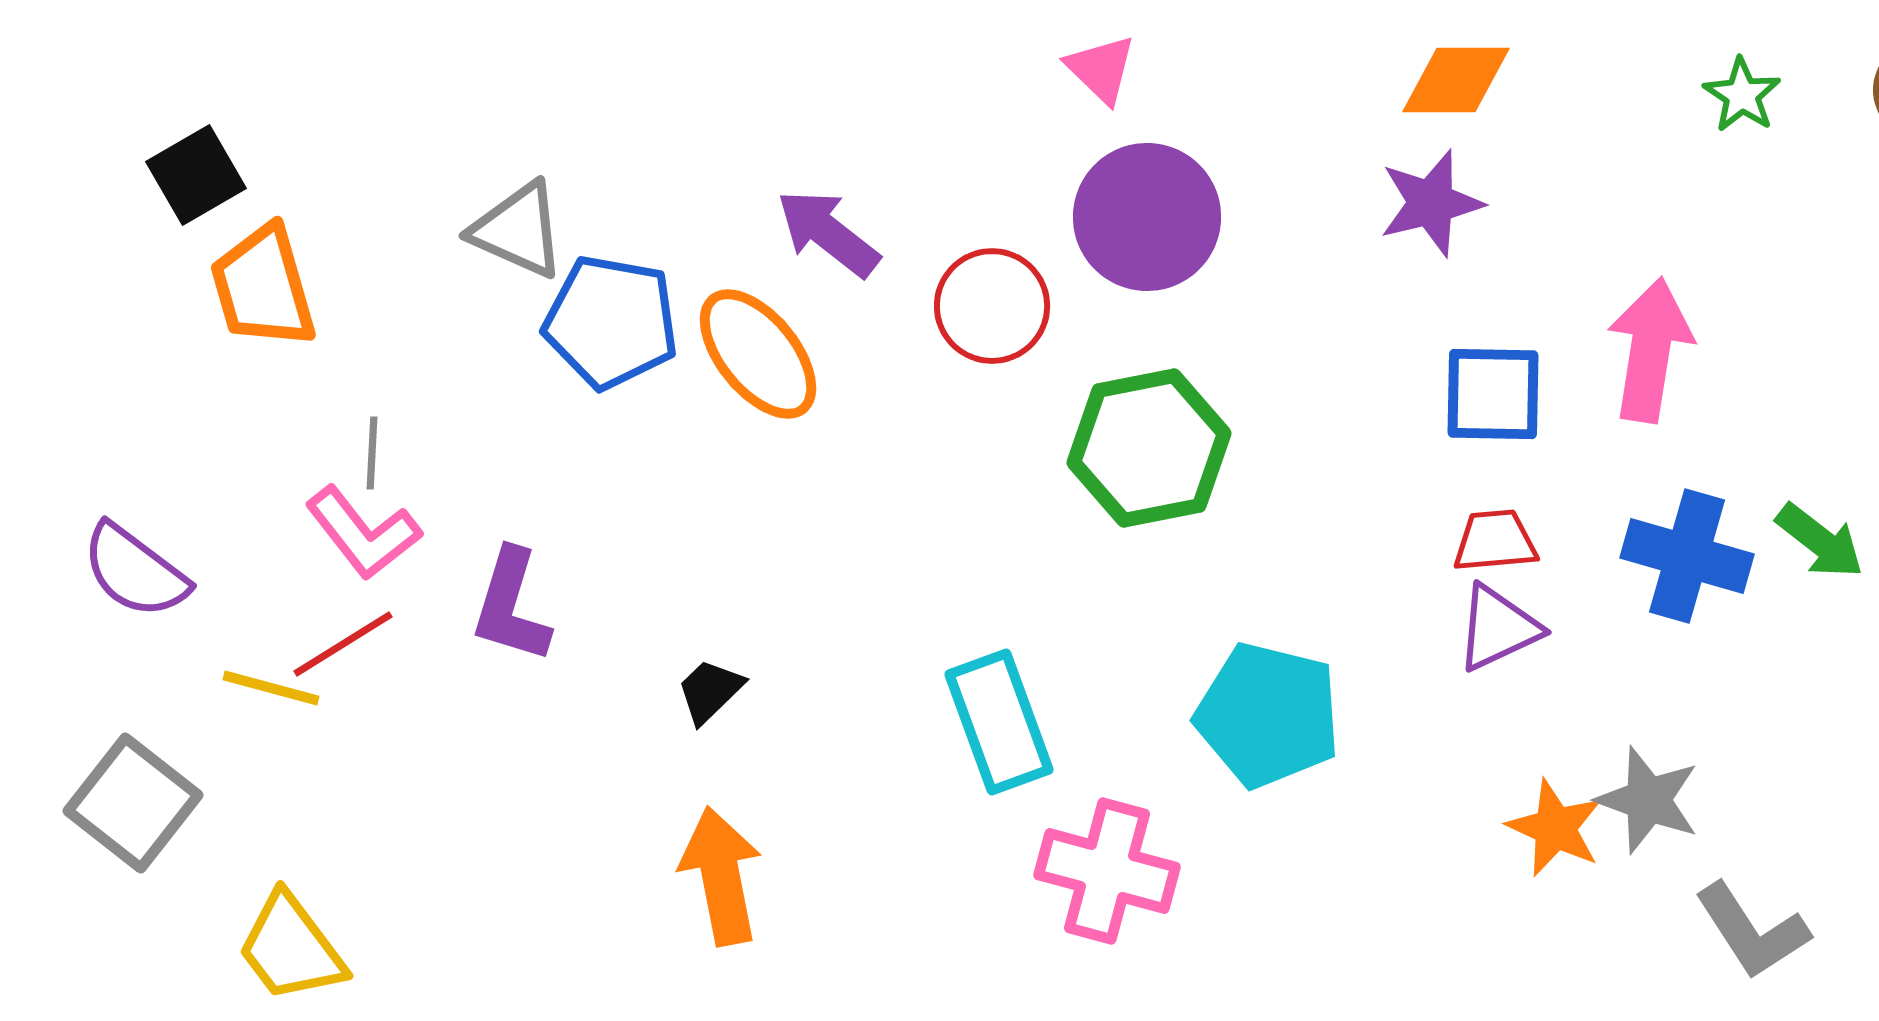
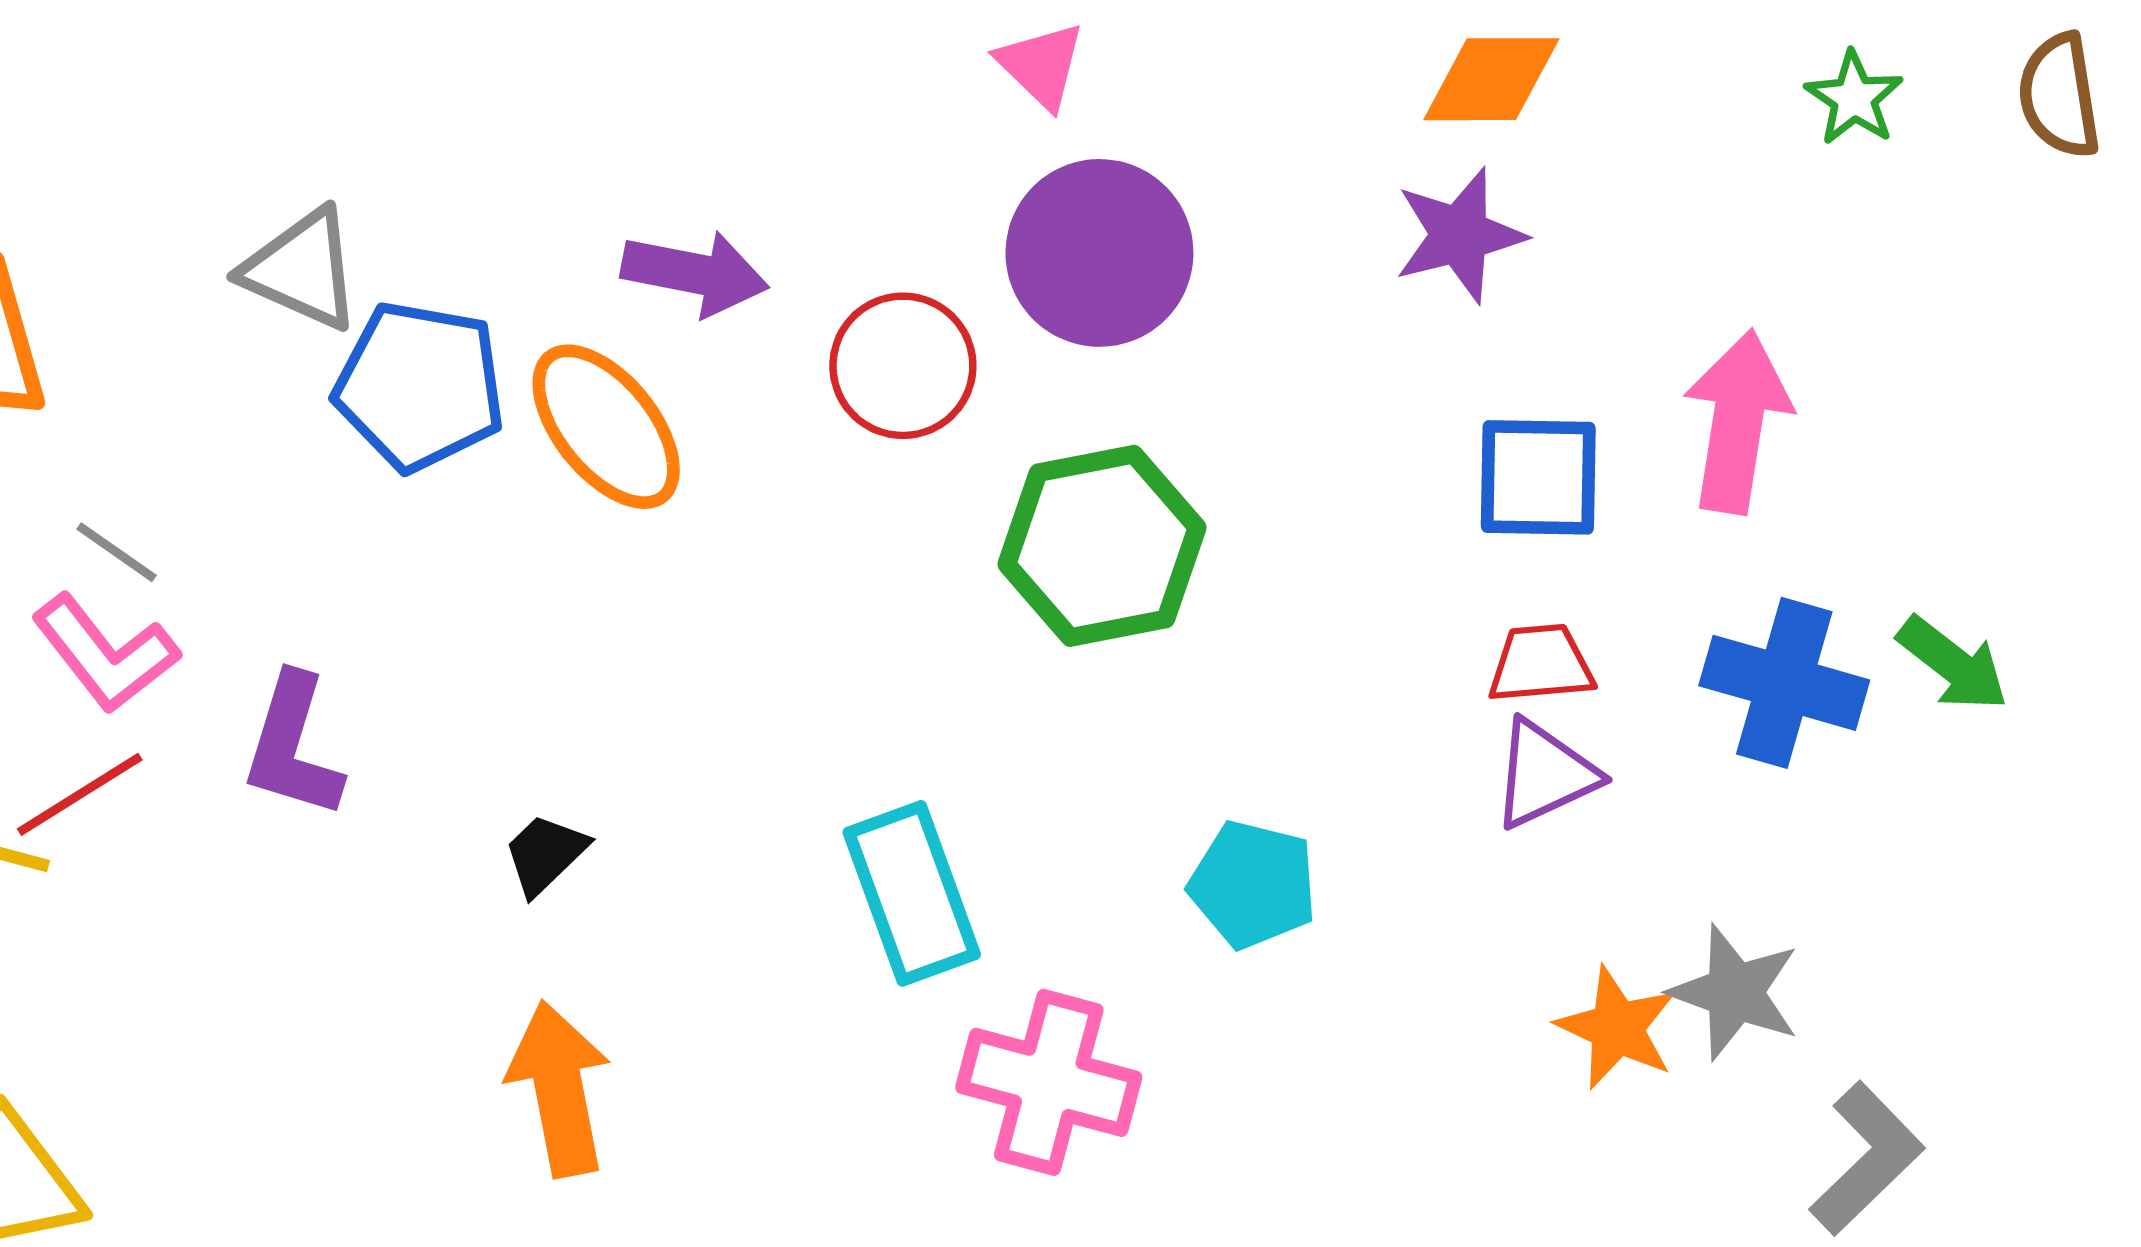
purple arrow: (828, 233) -> (695, 273), turned 153
gray line: (372, 453) -> (117, 552), turned -58
cyan pentagon: (1268, 715) -> (1253, 884), size x0.7
gray L-shape: (1752, 931) -> (1867, 1158), turned -101

